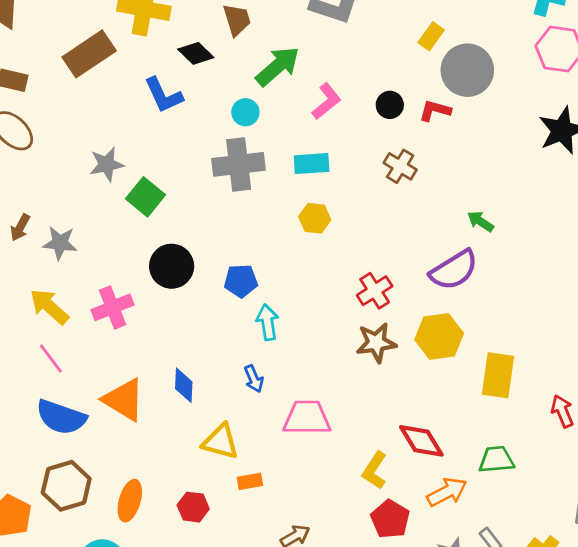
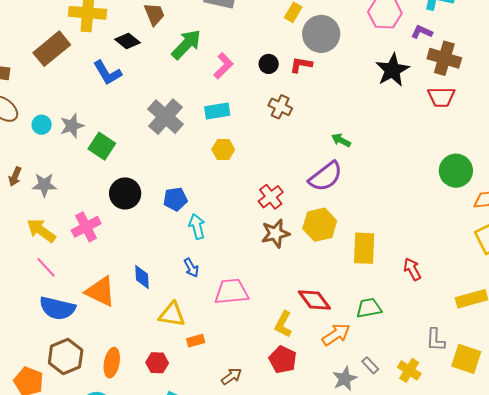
cyan circle: (245, 112) -> (42, 125), moved
gray cross: (239, 164) -> (166, 117), turned -36
red pentagon: (390, 519) -> (283, 360), moved

